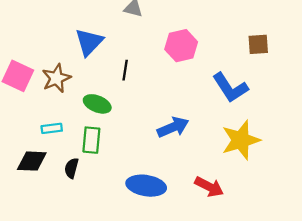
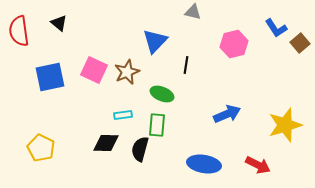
brown square: (258, 44) -> (300, 43), turned -36
blue L-shape: (230, 88) -> (276, 28), moved, size x0.7
black semicircle: (72, 168) -> (140, 149), size x1.4

